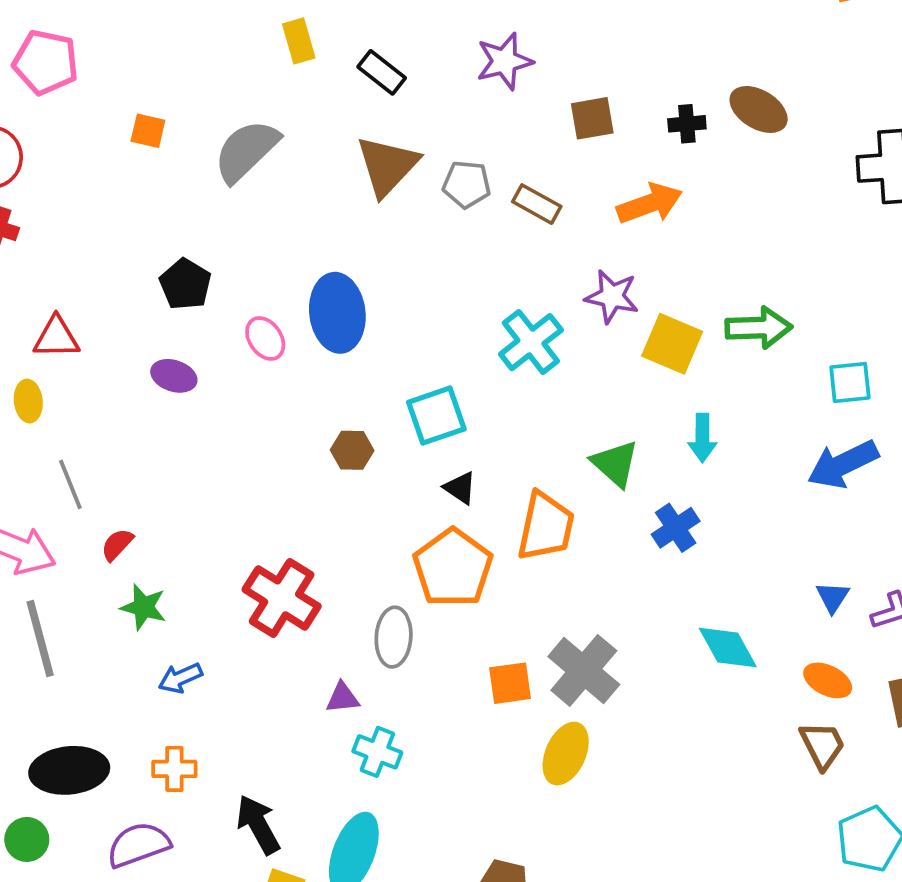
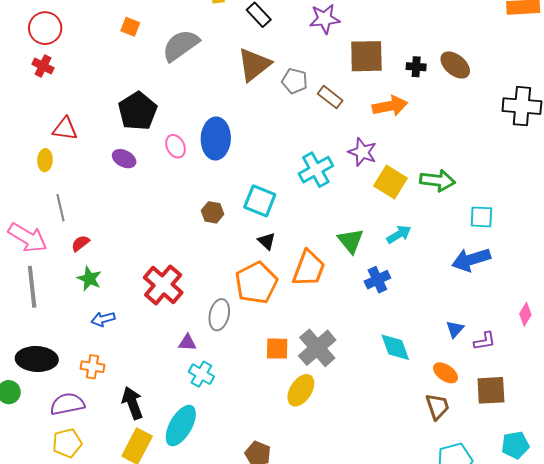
brown square: (592, 118) -> (366, 56), size x1.5
black pentagon: (185, 284) -> (138, 111), size x1.4
cyan square: (436, 416) -> (260, 201), turned 32
cyan arrow: (702, 438) -> (399, 234), turned -130

